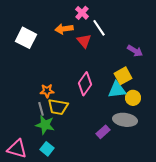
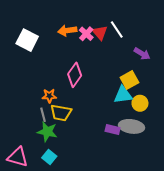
pink cross: (82, 13) -> (86, 34), moved
white line: (99, 28) -> (117, 29), moved
red triangle: (84, 41) -> (100, 33), moved
pink diamond: (85, 84) -> (75, 75), moved
purple rectangle: (103, 132) -> (113, 130), moved, turned 56

